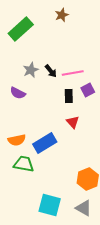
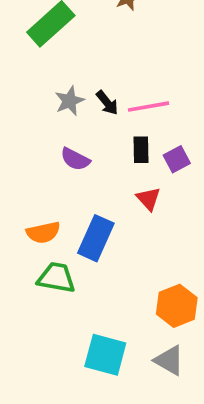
purple square: (88, 90) -> (177, 159), moved
purple semicircle: (18, 93) -> (75, 159), moved
blue rectangle: (45, 143) -> (96, 238), turned -35

